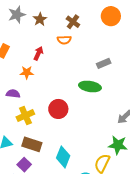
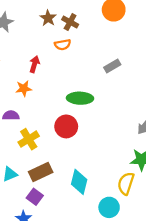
brown star: (40, 19) -> (48, 18), moved
green ellipse: (90, 86) -> (80, 98), moved
brown rectangle: (32, 144) -> (41, 172), turned -36

